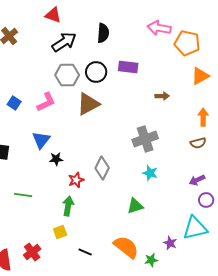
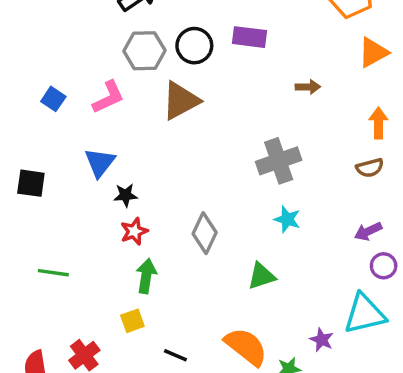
gray diamond: (102, 168) -> (205, 233), moved
red star: (76, 180) -> (134, 231), moved
green line: (23, 195) -> (53, 273), moved

